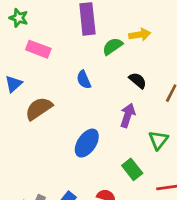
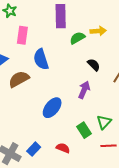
pink rectangle: (38, 49) -> (22, 35), turned 72
blue semicircle: (84, 80) -> (41, 59), moved, size x1.5
green triangle: (158, 140) -> (104, 122), moved

